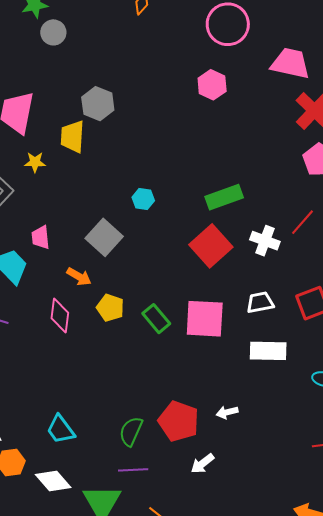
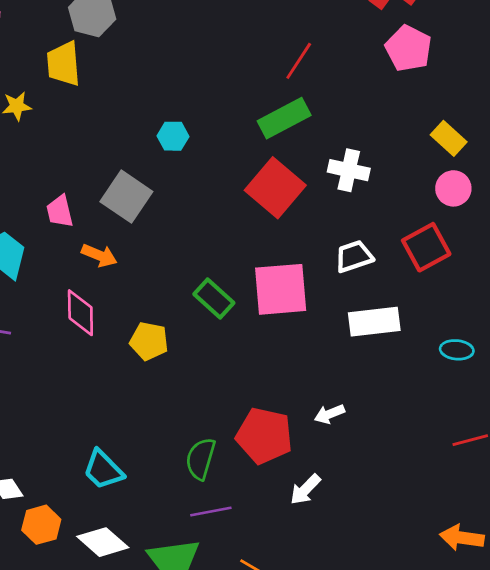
red line: (303, 222) -> (299, 61), moved
pink trapezoid: (41, 237) -> (60, 211), moved
yellow pentagon: (110, 308) -> (149, 341), moved

